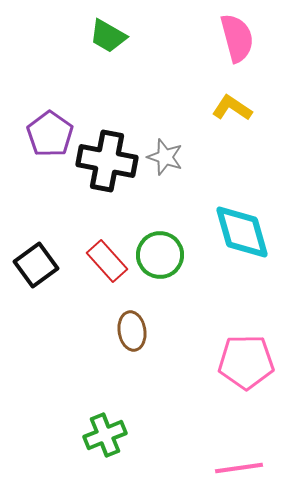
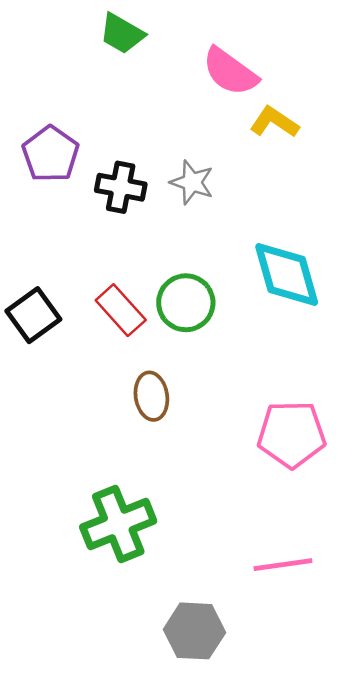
pink semicircle: (237, 38) -> (230, 72), moved, turned 141
black cross: (107, 161) -> (121, 187), size x0.7
green cross: (105, 435) -> (118, 524), size x1.4

